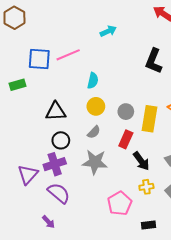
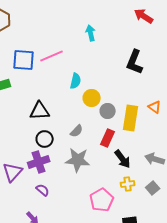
cyan arrow: (108, 31) -> (91, 33), turned -77
yellow circle: (96, 106) -> (92, 98), moved
purple semicircle: (59, 193) -> (43, 190), size x0.6

